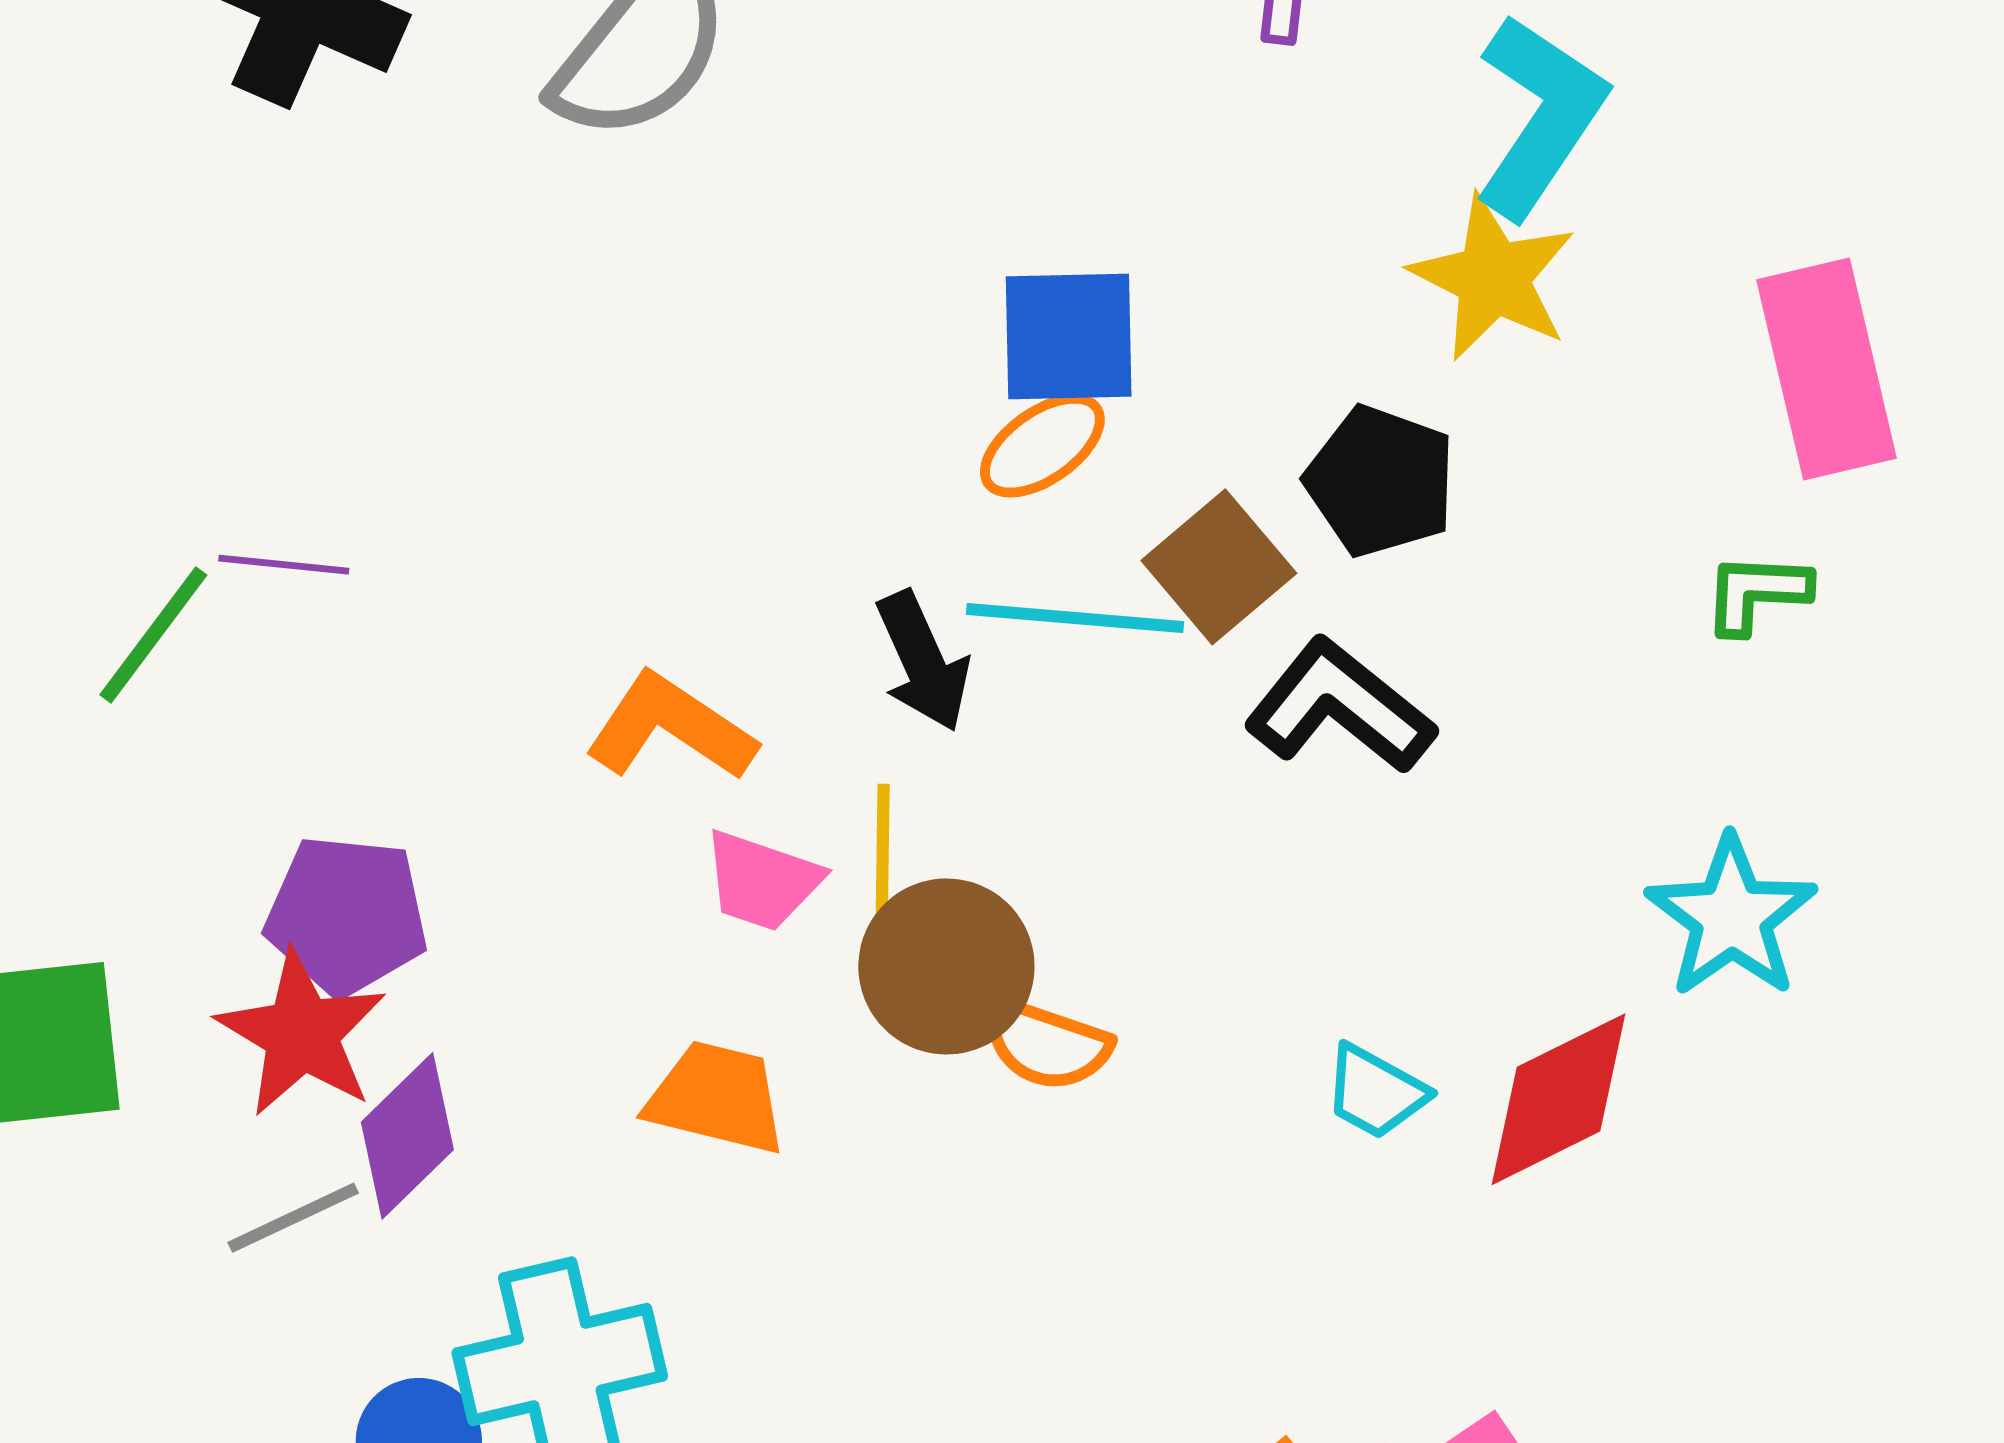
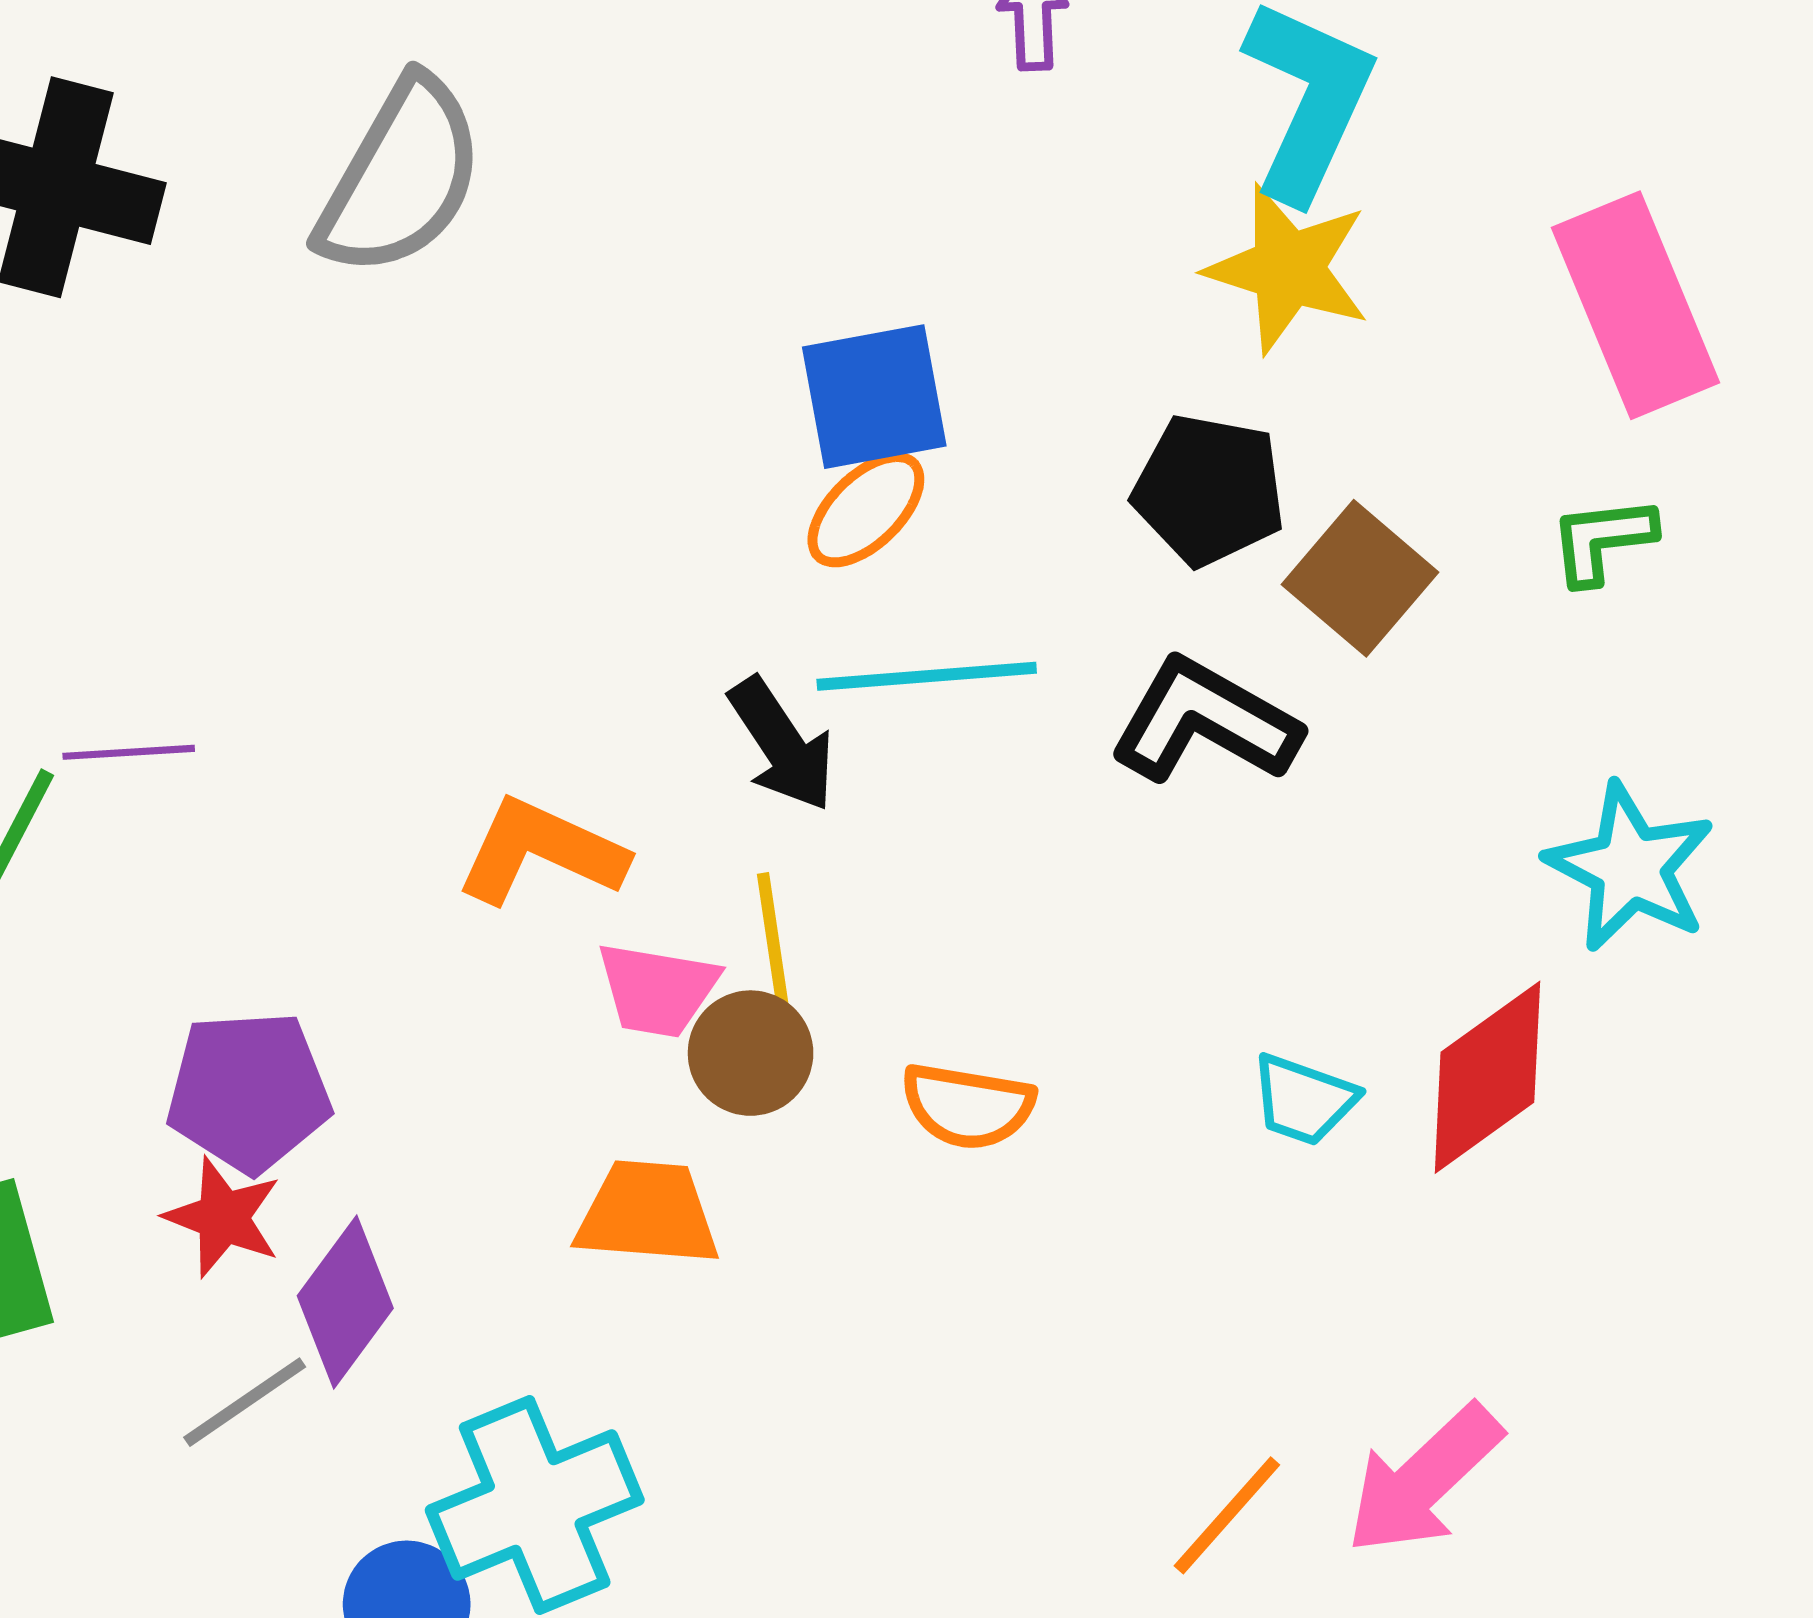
brown square: (1219, 567) -> (1360, 578), moved
brown circle: (946, 966) -> (751, 1053), moved, size x0.7
red star: (302, 1034) -> (223, 1217), size x0.7

